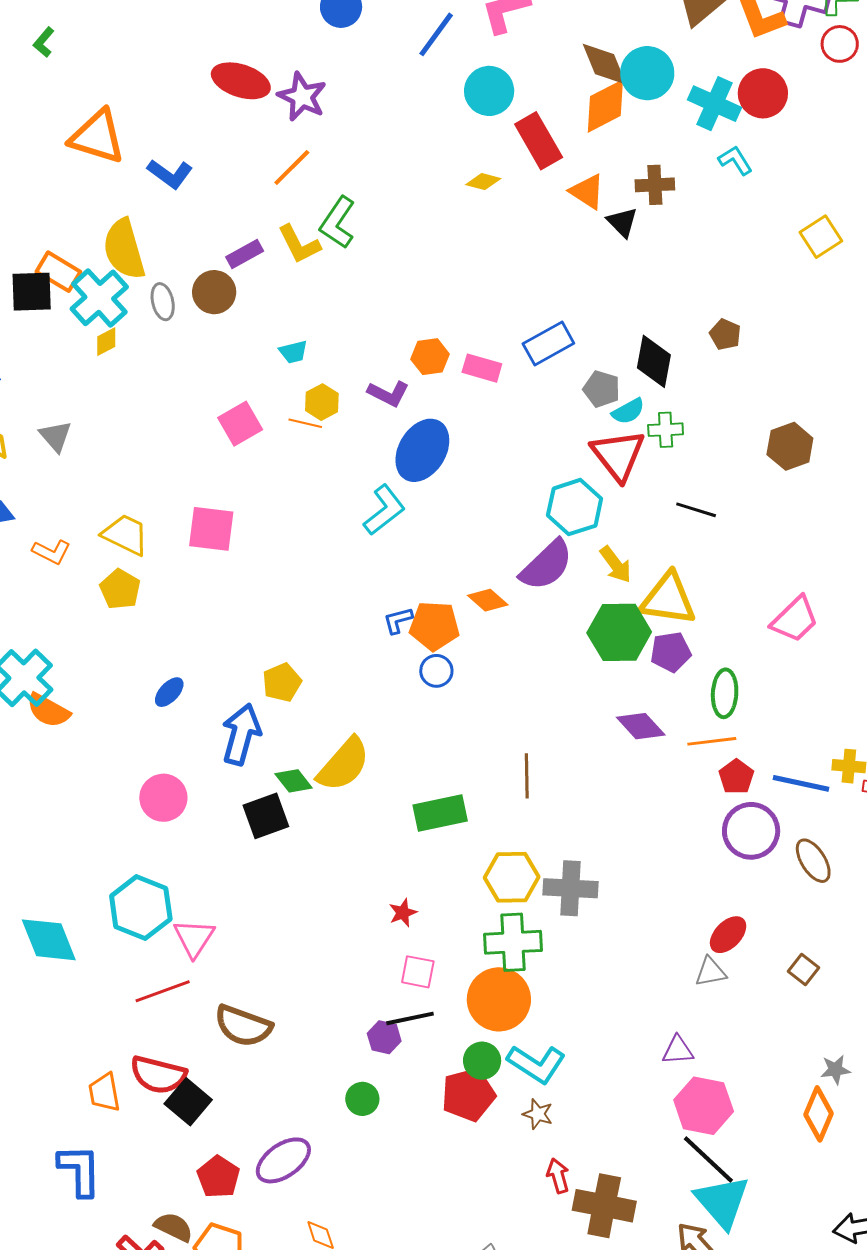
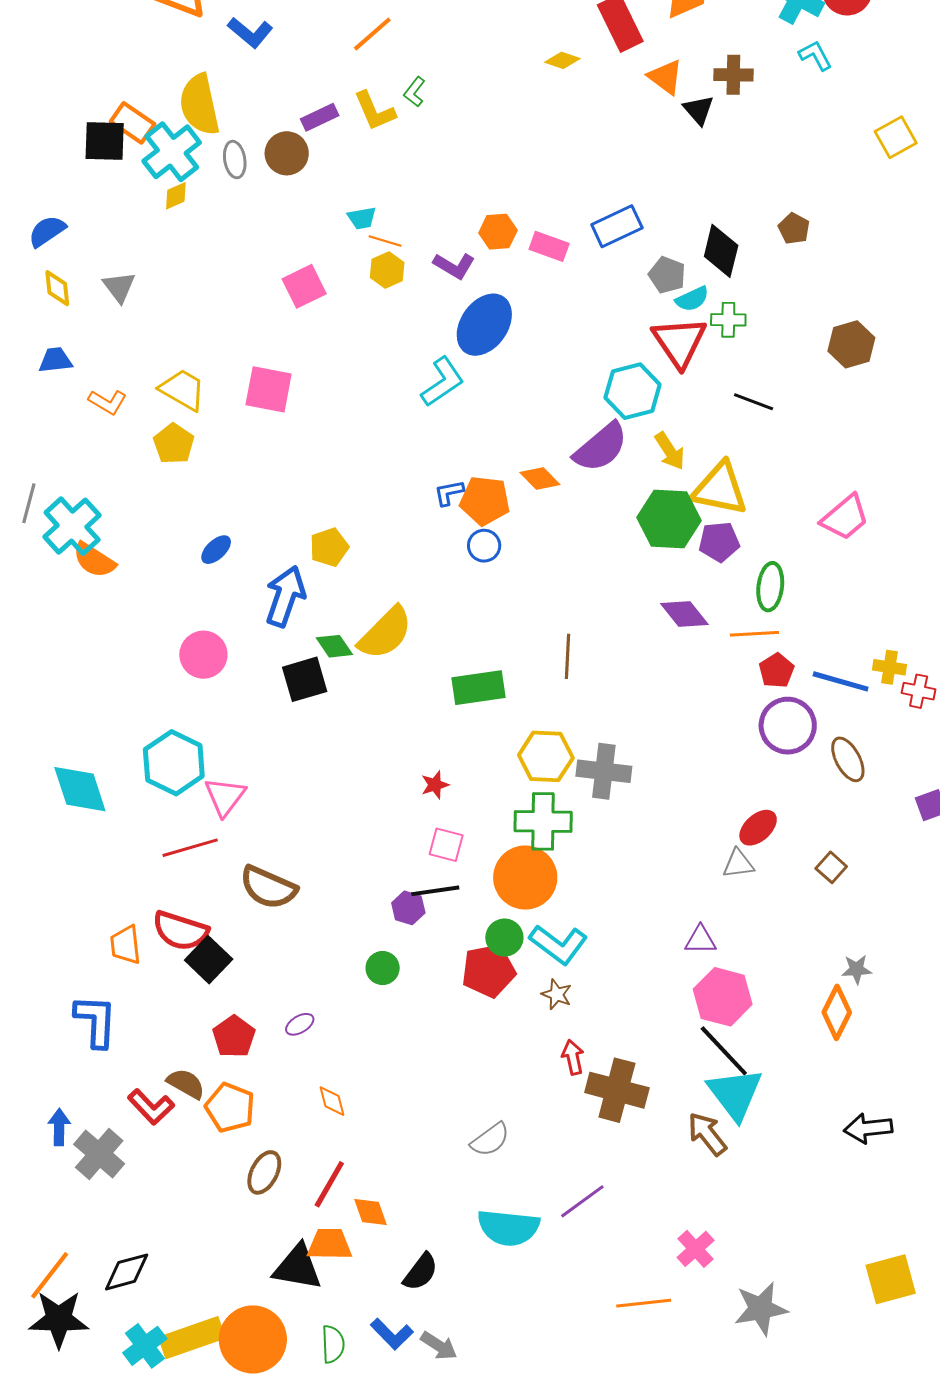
green L-shape: (338, 223) -> (414, 92), size x0.6
orange line: (305, 423) -> (385, 241), moved
purple ellipse: (283, 1160) -> (300, 1024), size x0.5

